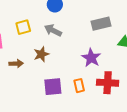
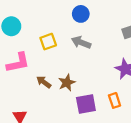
brown star: (41, 54) -> (67, 83), moved
brown arrow: (16, 64) -> (44, 82), turned -136

